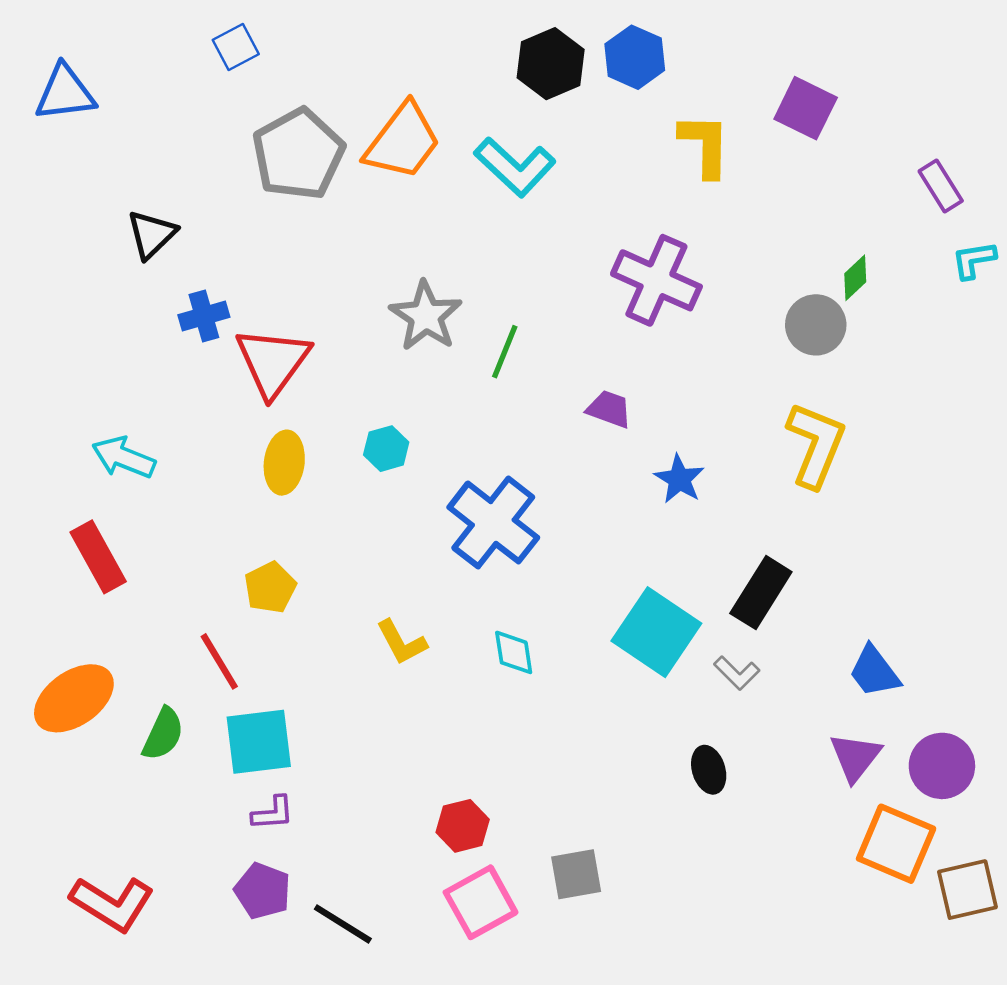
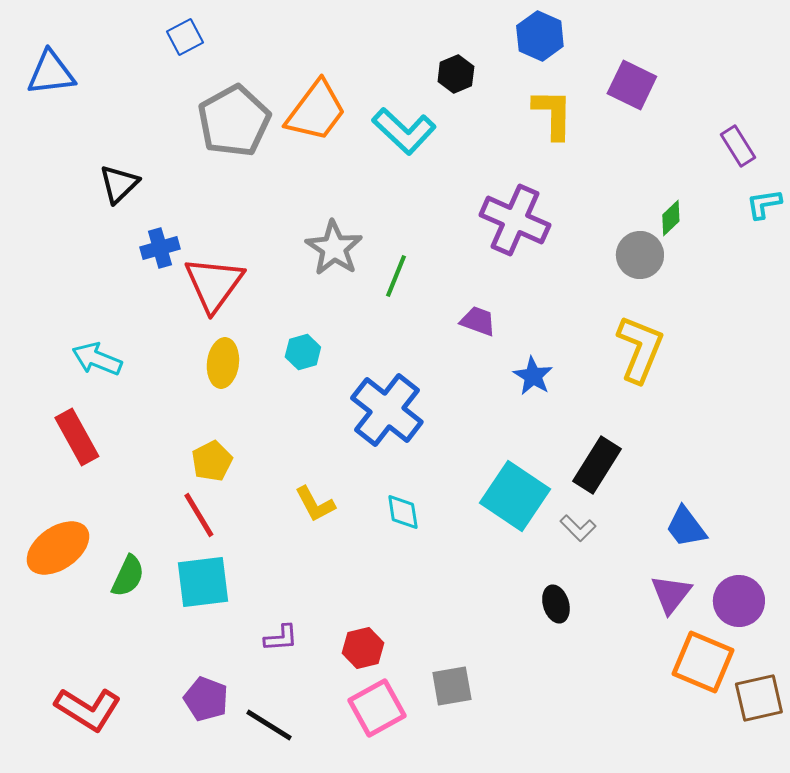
blue hexagon: (635, 57) -> (540, 36), moved
black hexagon: (551, 64) -> (456, 74), moved, size x0.7
red line: (219, 661) -> (199, 515), moved
purple L-shape: (273, 813) -> (281, 638), moved

